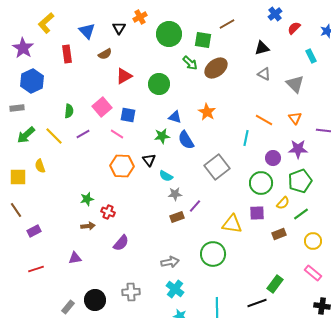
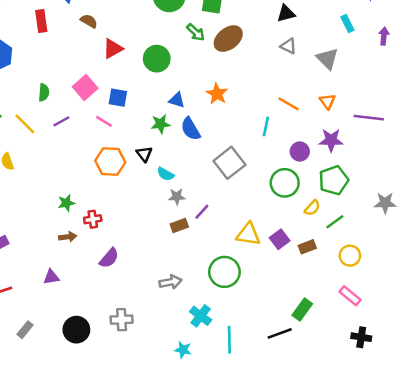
brown semicircle: (105, 54) -> (89, 21), turned -120
red cross: (108, 212) -> (93, 219), turned -32
purple square: (257, 213) -> (280, 239), moved, turned -35
cyan cross: (175, 289) -> (201, 316), moved
gray rectangle: (68, 307) -> (25, 330), moved

